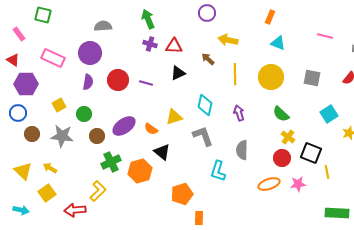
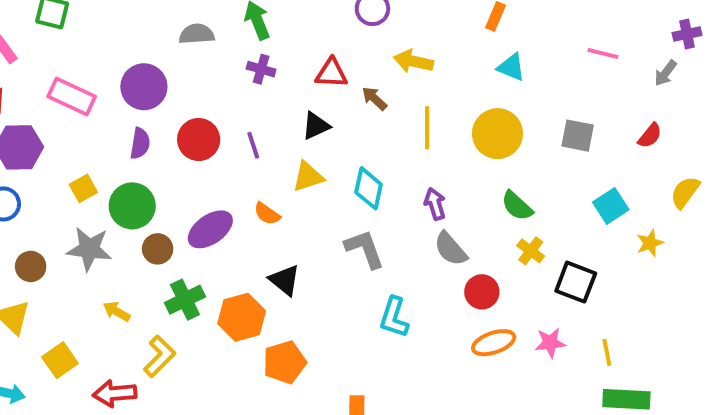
gray semicircle: (103, 26) -> (197, 34), moved
red triangle: (174, 46) -> (331, 73), moved
purple line: (146, 83) -> (253, 145), turned 56
green circle: (84, 114) -> (132, 206), size x1.5
yellow triangle: (174, 117) -> (308, 177), moved
orange semicircle: (151, 129) -> (267, 214), moved
brown circle: (32, 134) -> (31, 266), moved
gray semicircle: (242, 150) -> (451, 249), moved, turned -42
red circle: (282, 158) -> (482, 292), moved
yellow arrow: (50, 168) -> (117, 311), moved
yellow line: (327, 172) -> (607, 352), moved
orange pentagon: (182, 194) -> (285, 362), moved

